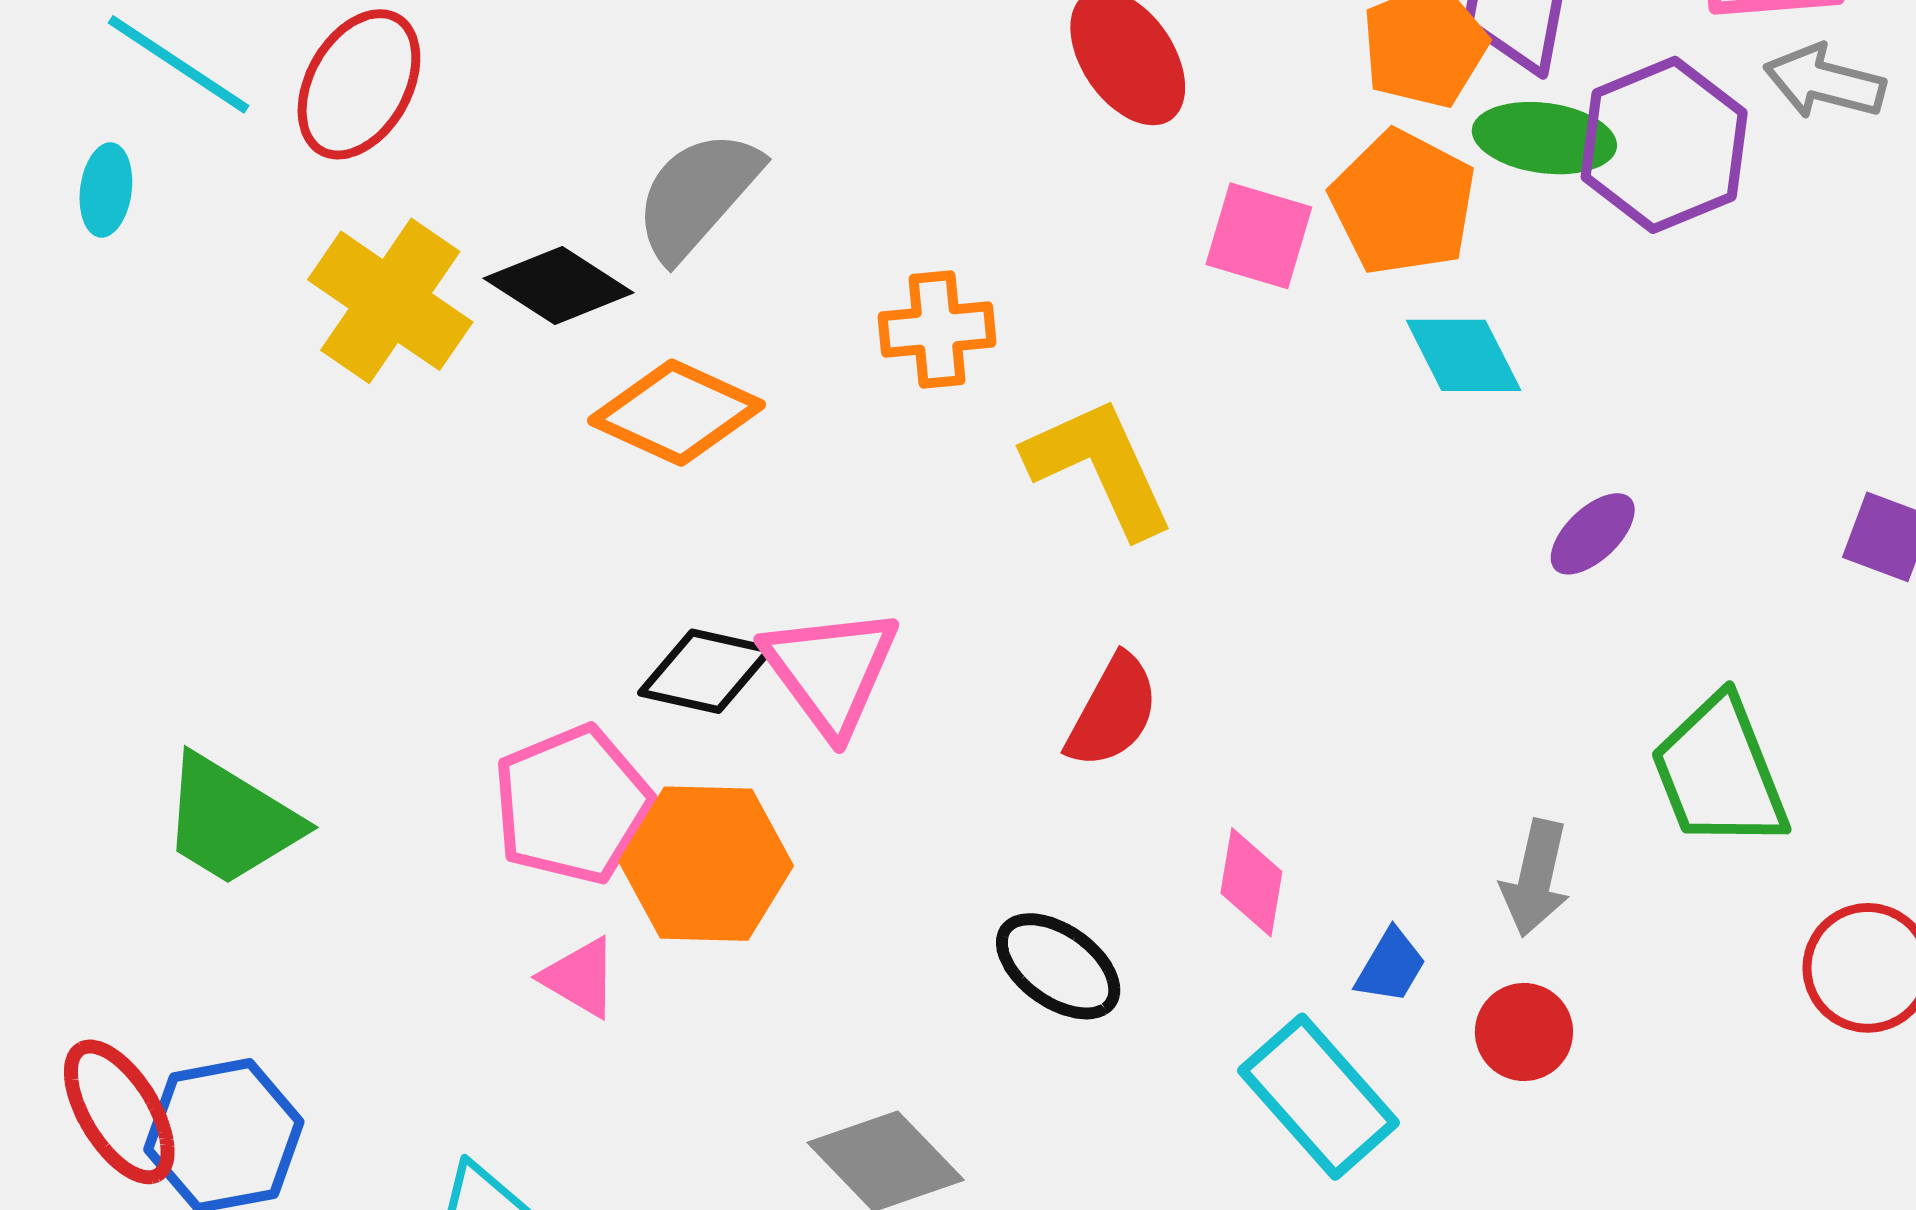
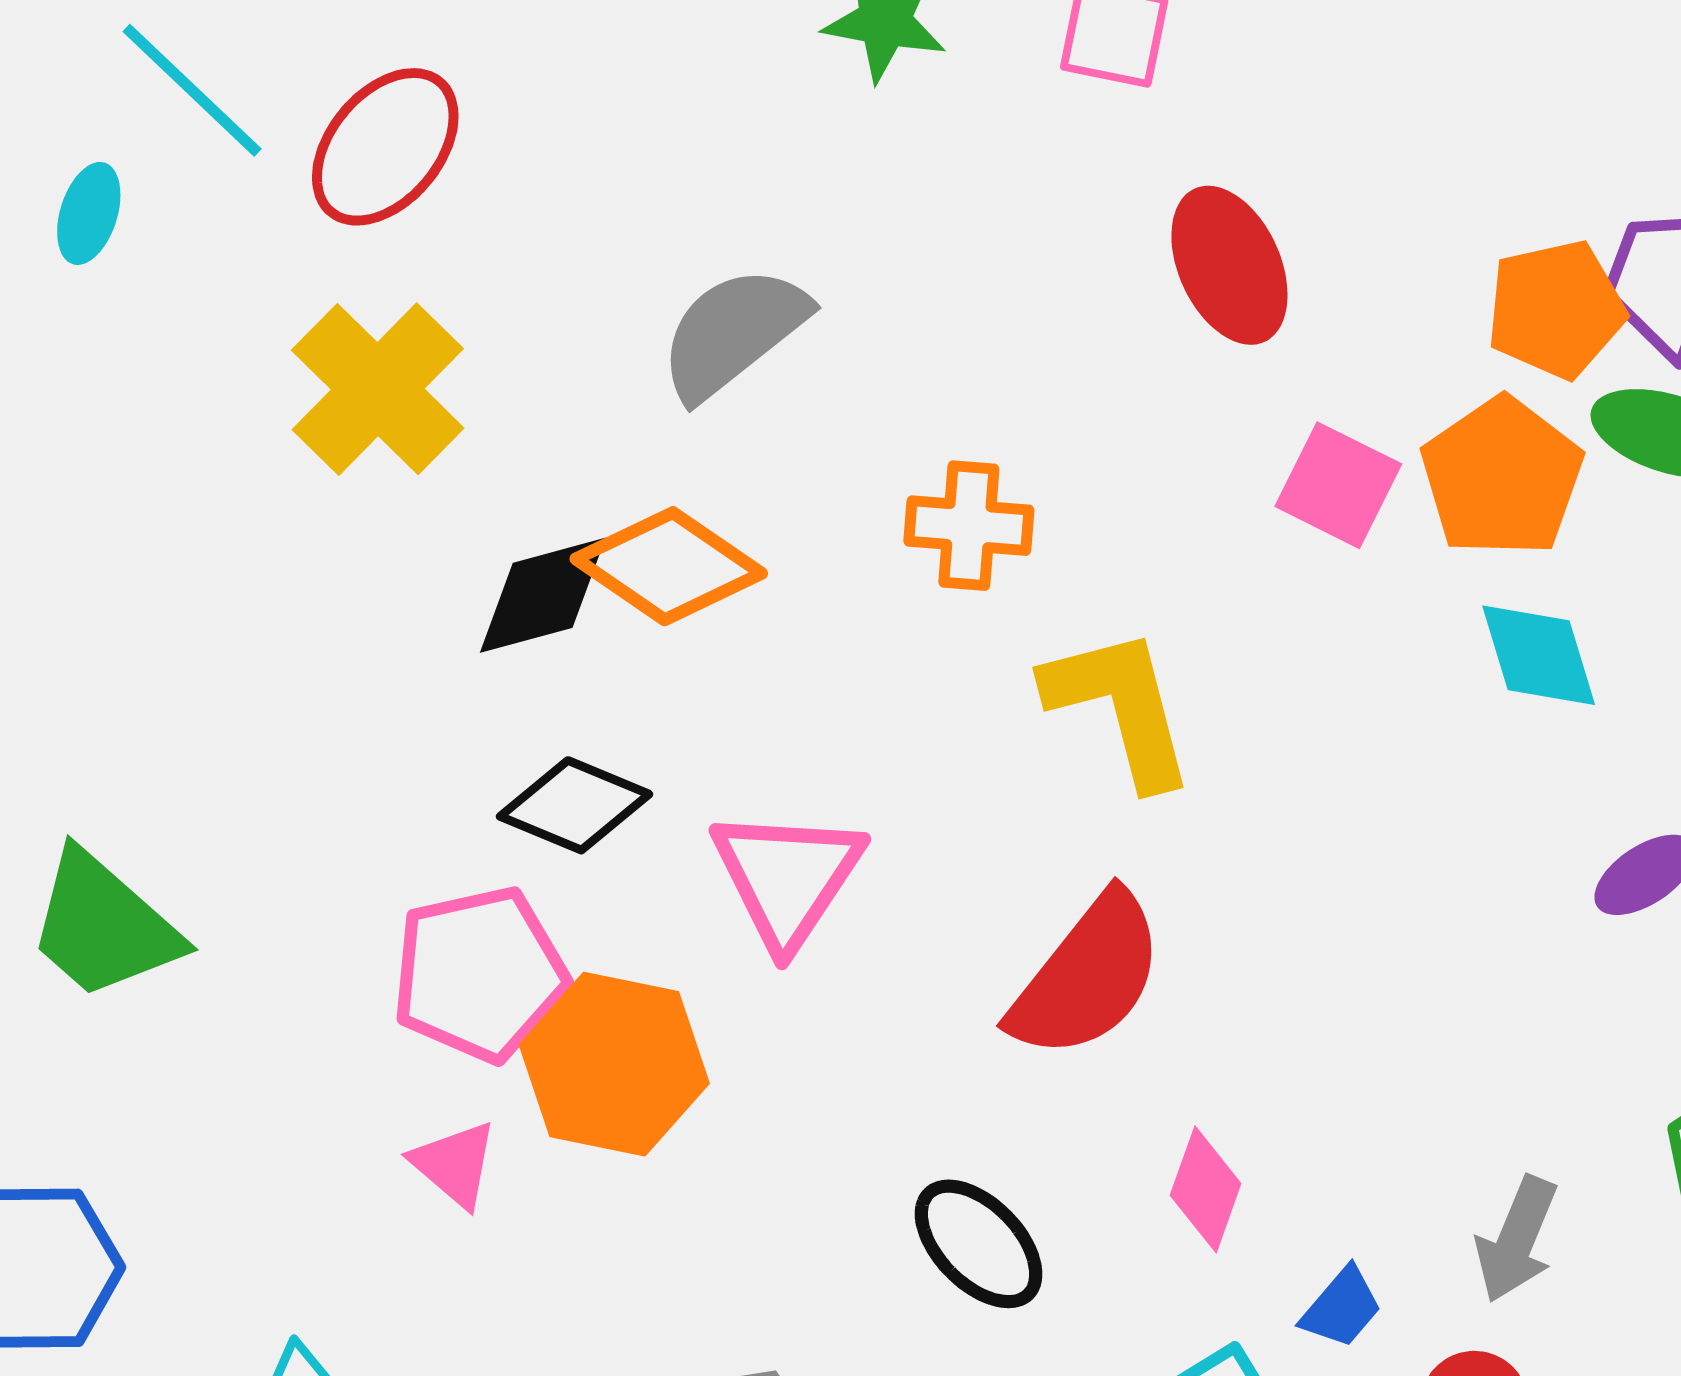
black diamond: (559, 286) -> (543, 595), moved, turned -58
black diamond: (705, 671) -> (575, 805), moved
red semicircle: (1113, 712) -> (1087, 976), size x1.4

